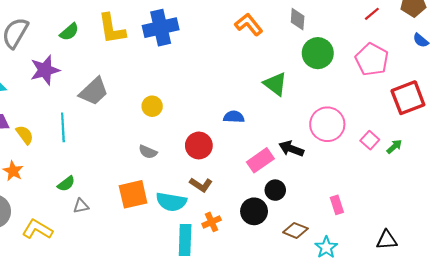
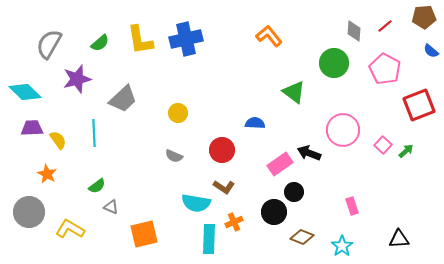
gray diamond: (298, 19) -> (354, 31), moved
orange square: (133, 194) -> (144, 234), moved
gray triangle: (81, 206) -> (111, 207), turned 35
brown diamond: (295, 230) -> (302, 237), moved

